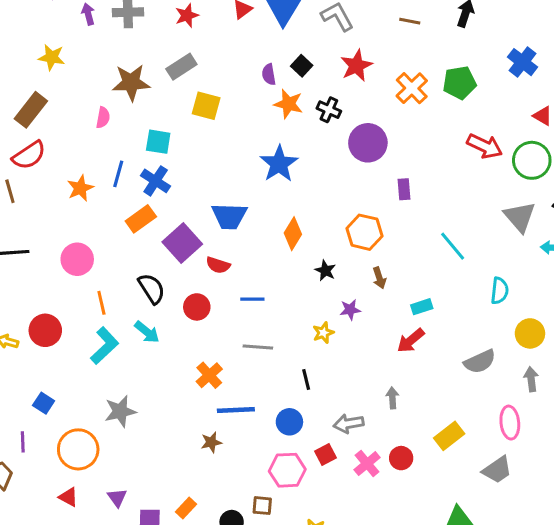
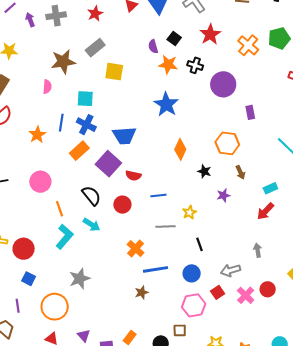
blue trapezoid: (229, 216) -> (124, 136), moved
red circle: (45, 330) -> (24, 249), moved
yellow star: (323, 333) -> (189, 212), moved

